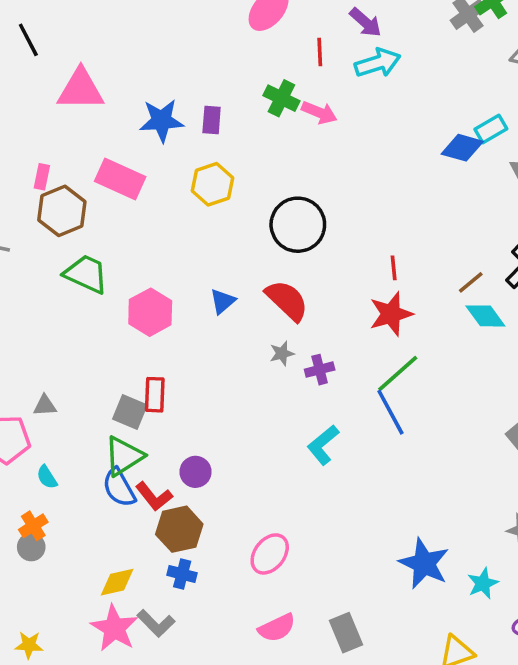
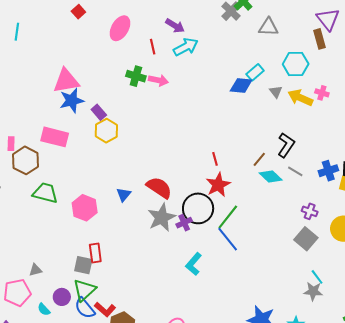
pink triangle: (81, 90) -> (66, 81), moved
purple rectangle: (212, 120) -> (99, 112), moved, turned -35
black circle: (298, 225) -> (198, 208), moved
gray star: (282, 353) -> (162, 217), size x2.0
purple circle: (196, 472) -> (62, 297), moved

